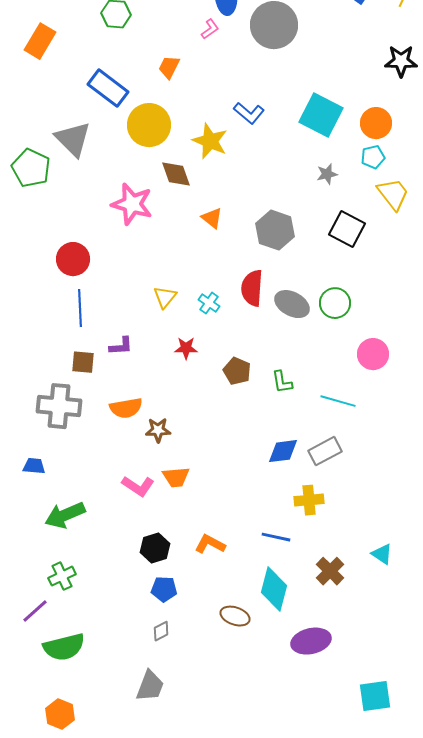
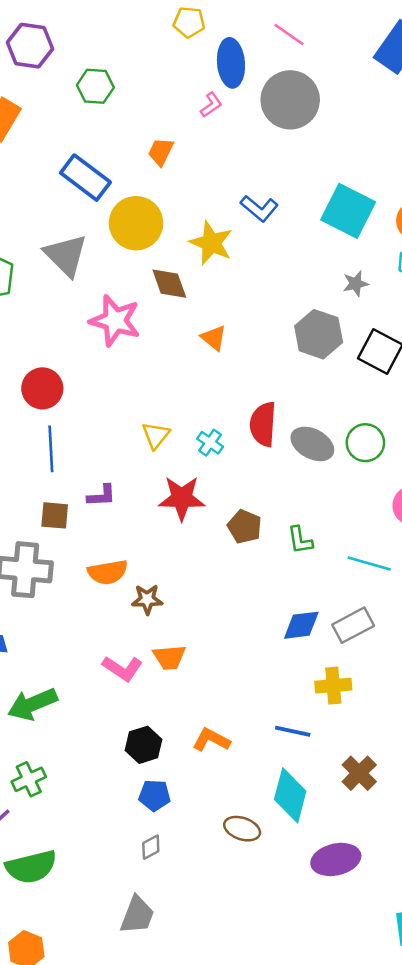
gray triangle: (73, 139) -> (66, 255), moved
gray hexagon: (275, 230) -> (319, 334), moved
red star: (186, 348) -> (182, 498), size x1.6

